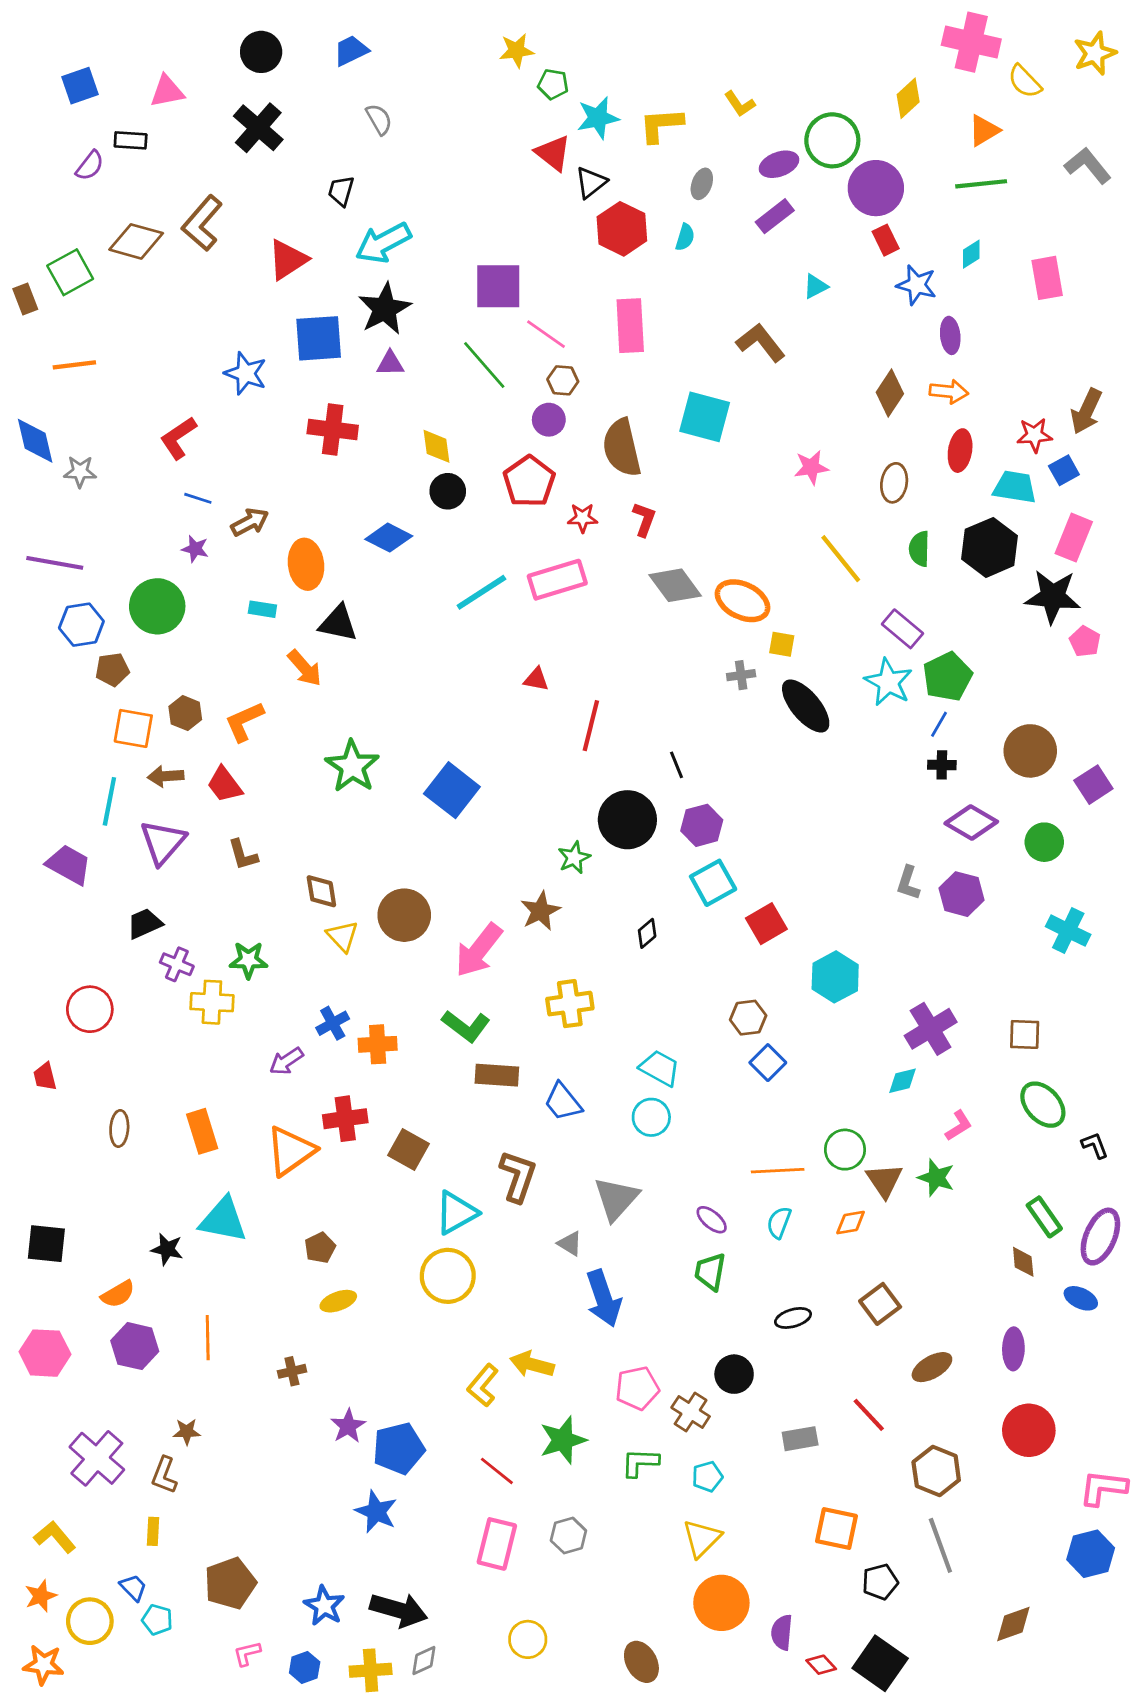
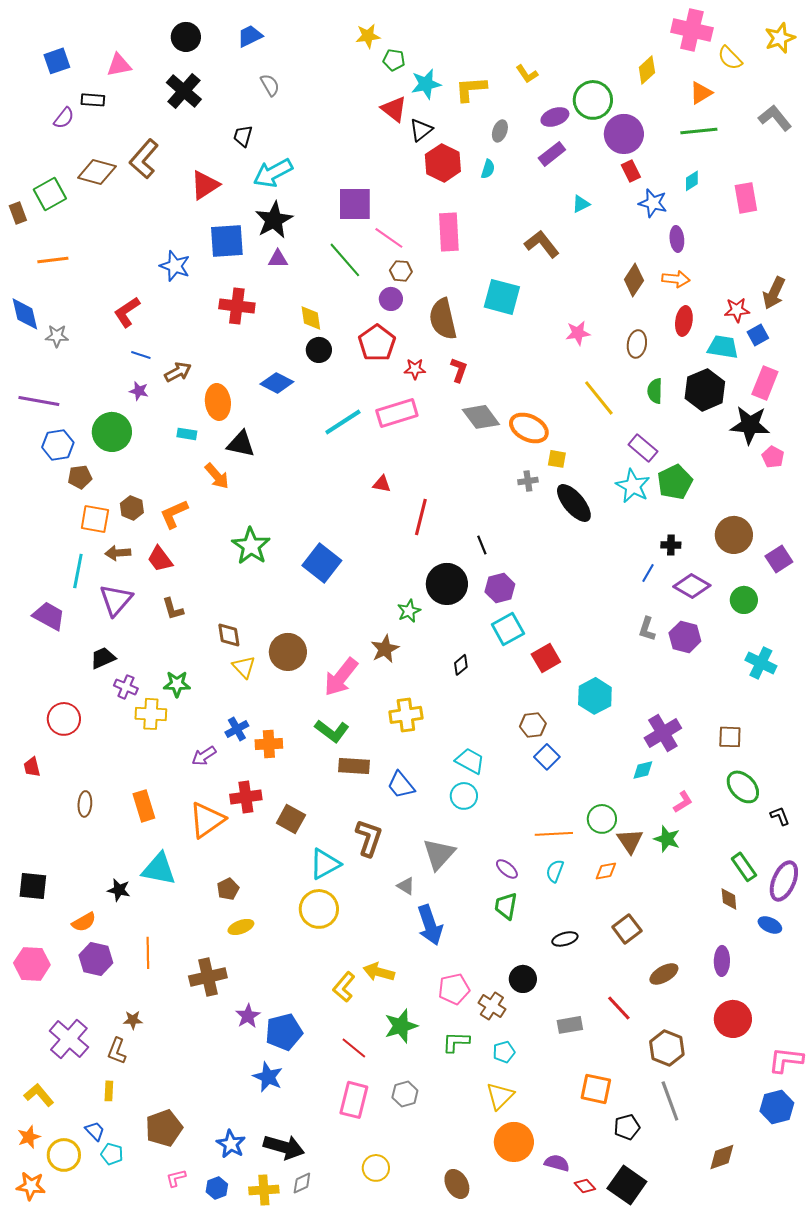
blue line: (939, 724) -> (648, 573), moved
brown cross: (292, 1371) -> (208, 977), size x1.8
purple semicircle: (782, 1632) -> (557, 1163), turned 100

